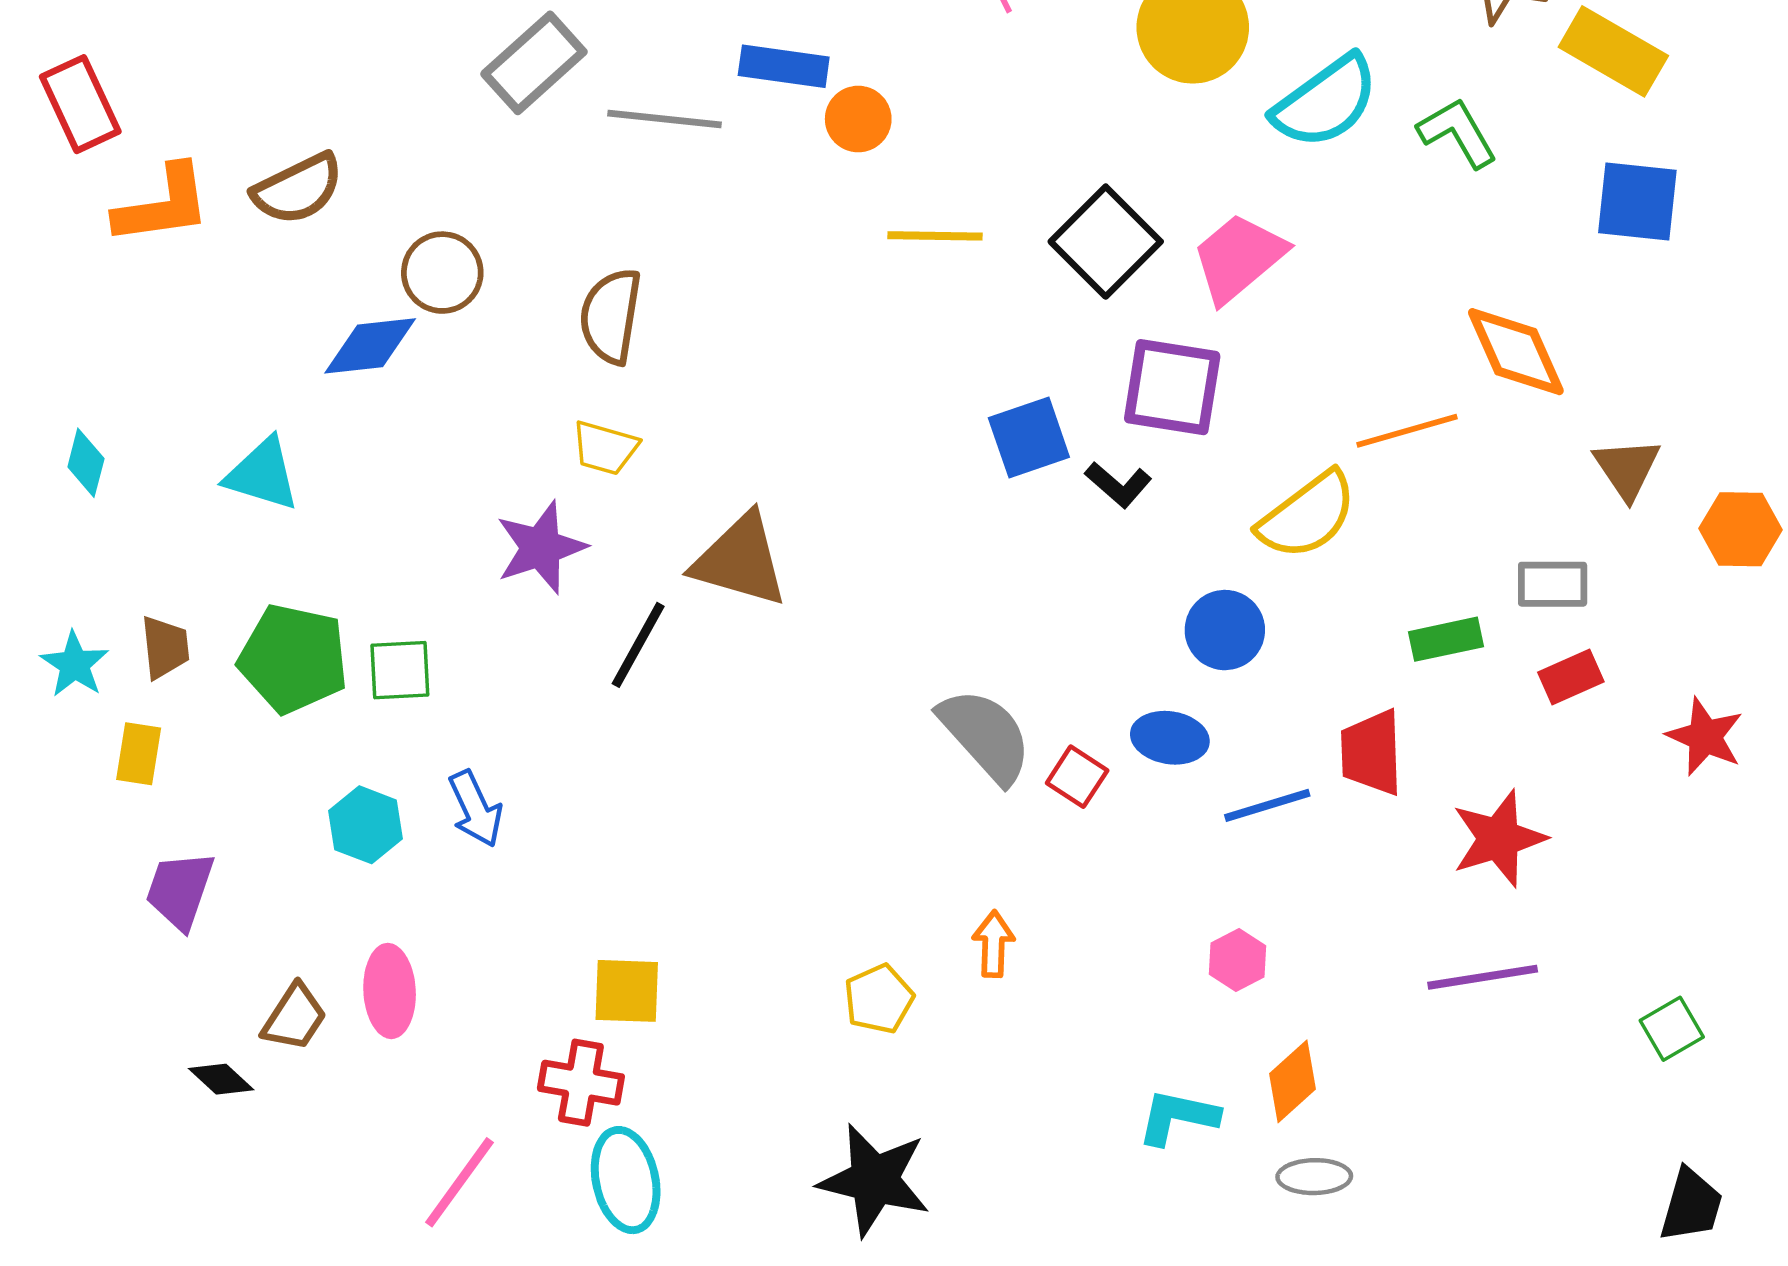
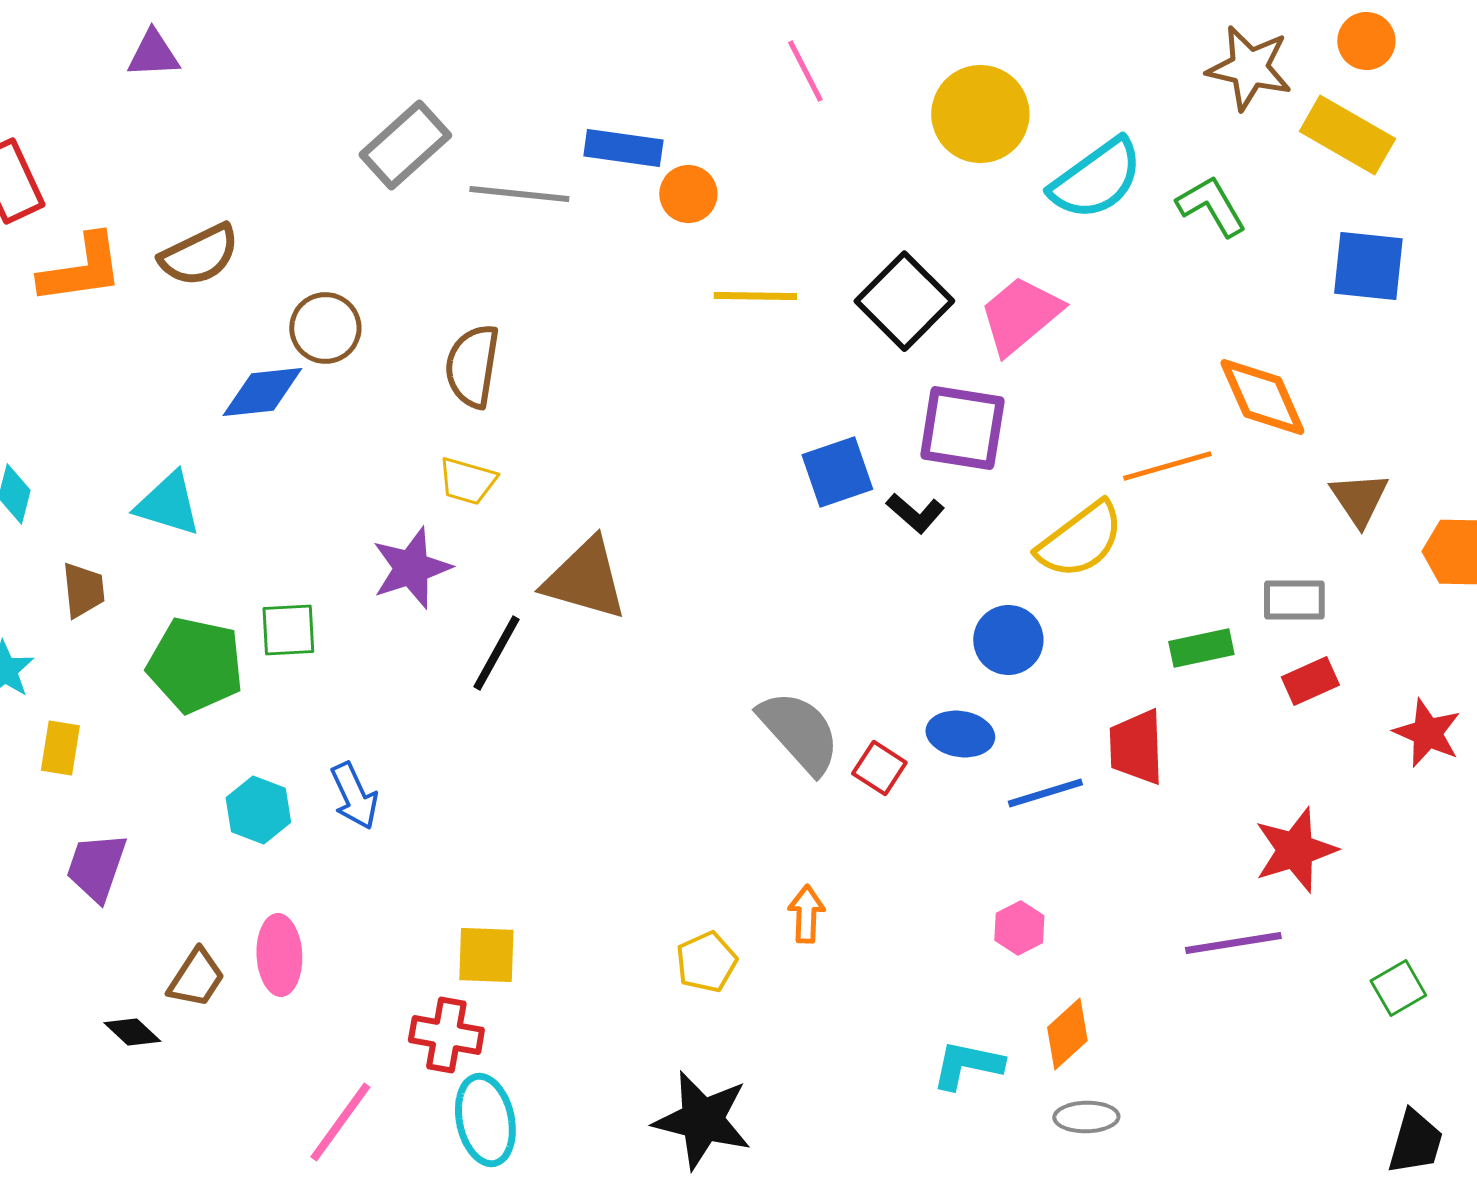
brown trapezoid: (165, 647) -> (83, 590), moved
green square: (400, 670) -> (288, 630), moved
red star: (1499, 839) -> (1295, 850), moved

